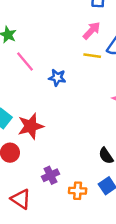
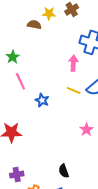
pink arrow: (92, 31) -> (73, 63), moved, turned -56

